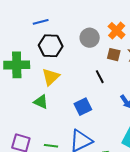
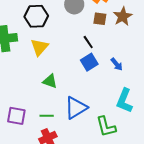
green triangle: (41, 102) -> (50, 81), moved
blue square: (83, 107) -> (89, 62), moved

